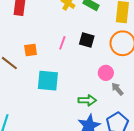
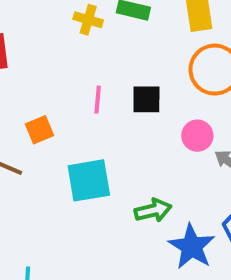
black square: (87, 40) -> (146, 99), moved
green arrow: (87, 100) -> (153, 210), moved

